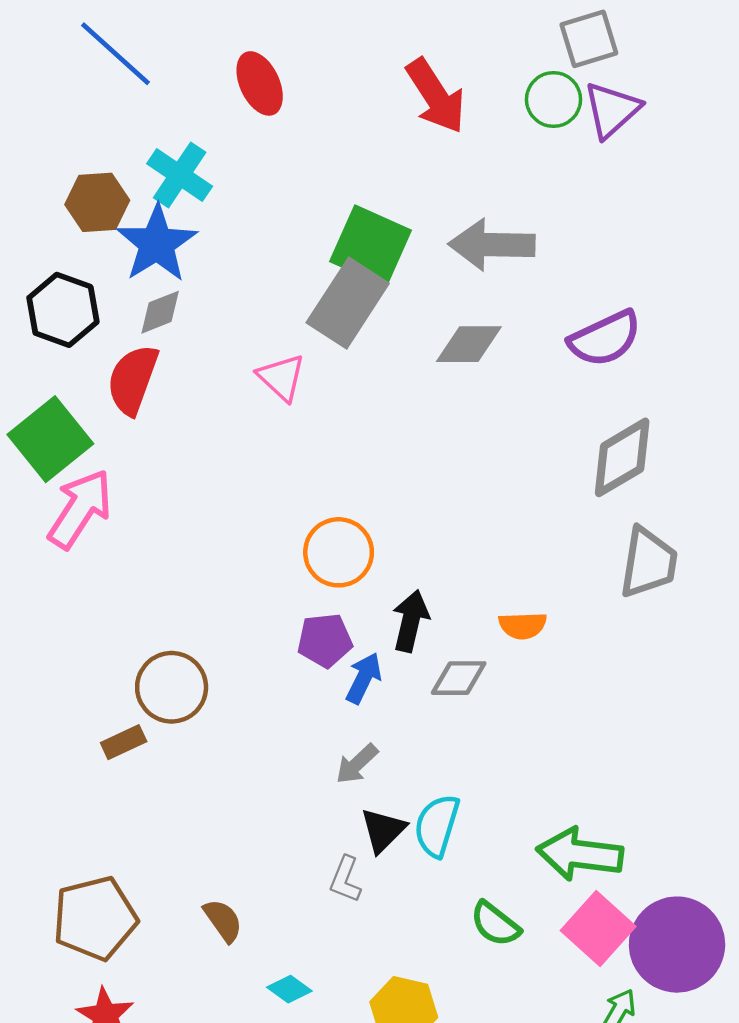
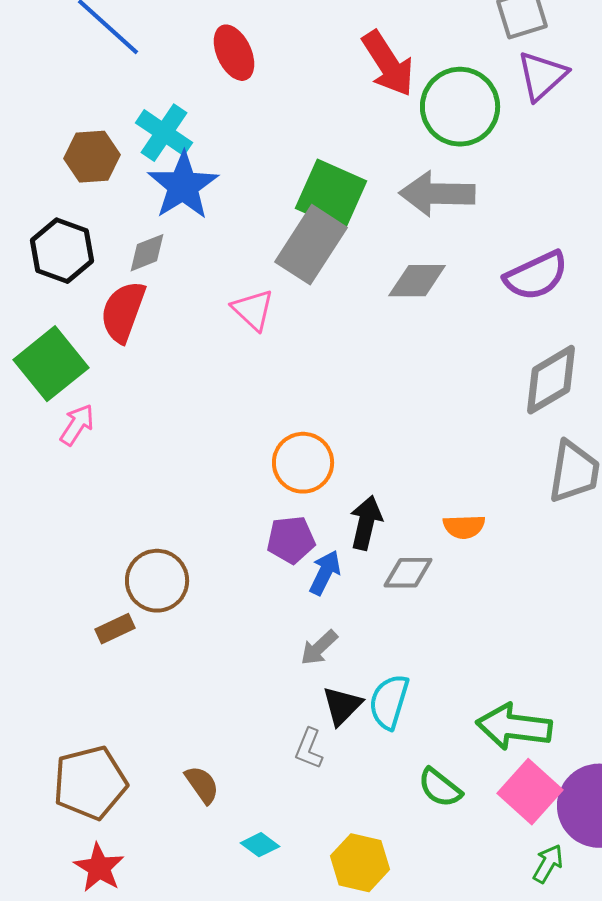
green circle: (554, 99) -> (460, 107), moved, size x1.6
blue star: (157, 244) -> (183, 186), moved
pink arrow: (80, 509) -> (77, 425), size x0.6

